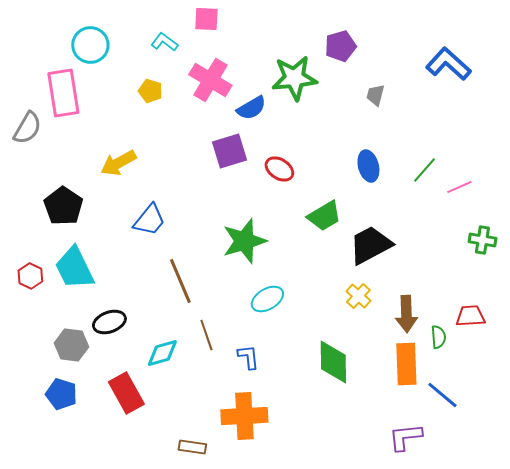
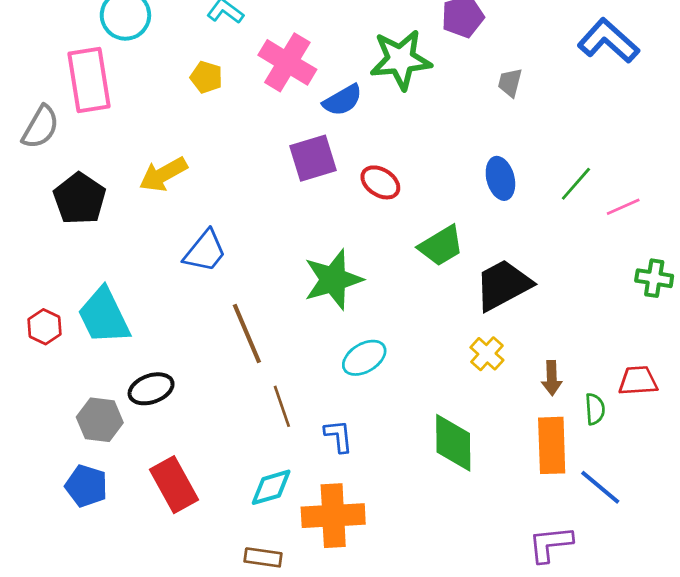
black pentagon: (63, 206) -> (80, 199), moved
brown arrow: (406, 314) -> (552, 378), size x0.7
cyan diamond: (162, 353) -> (271, 487), moved

